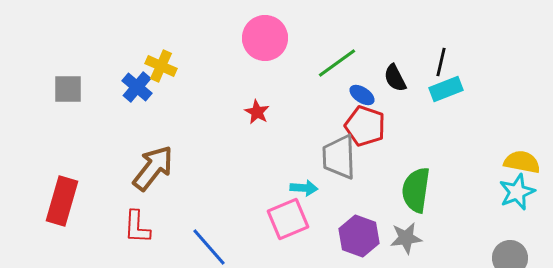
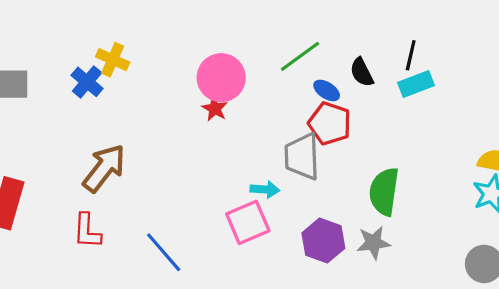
pink circle: (265, 38) -> (221, 78), moved

